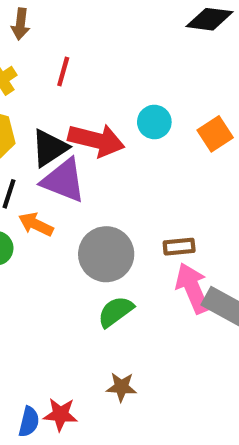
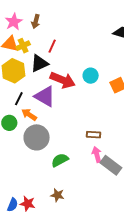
black triangle: (50, 148) -> (39, 63), moved
gray circle: (106, 254) -> (37, 137), moved
pink arrow: (192, 288) -> (97, 154), size x0.7

